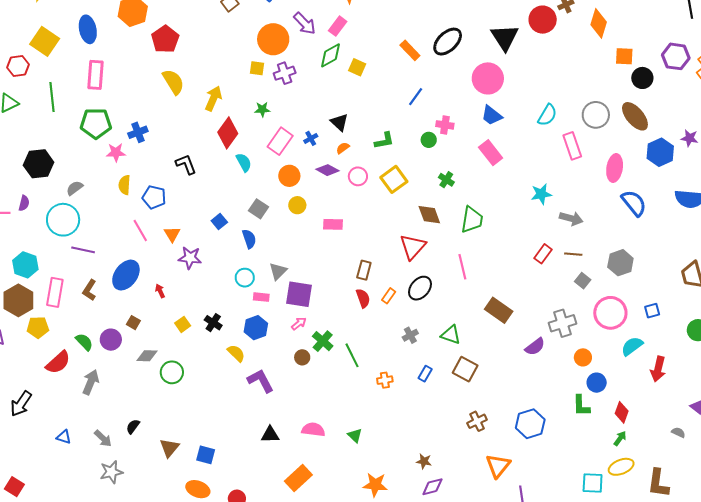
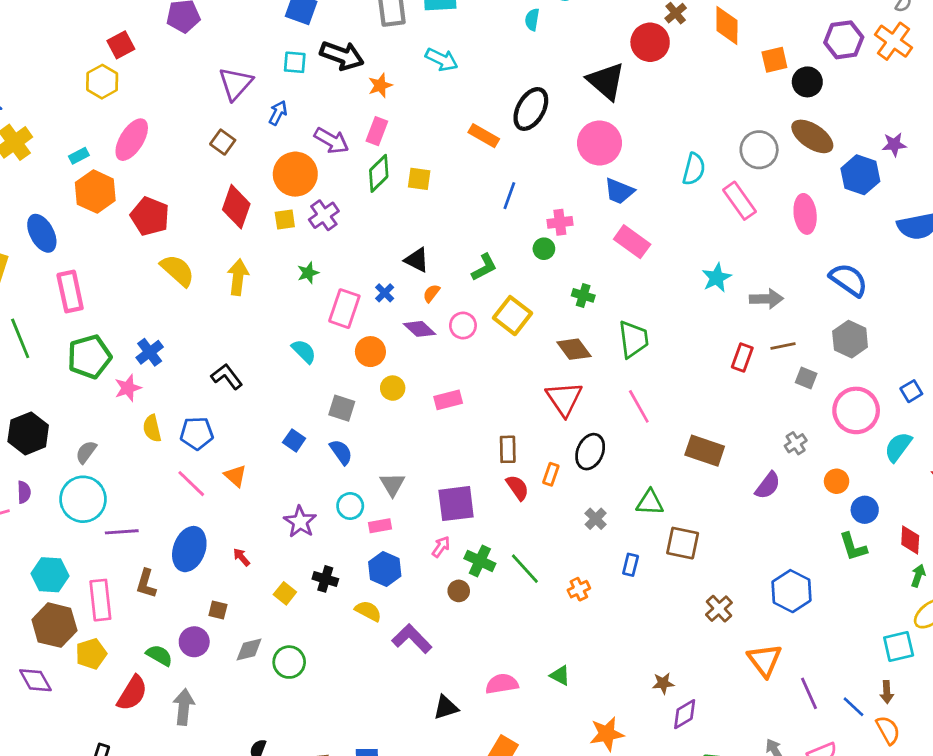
red diamond: (228, 133) -> (236, 207), moved
purple diamond: (328, 170) -> (420, 329), turned 30
blue semicircle: (634, 203) -> (849, 280), moved
purple star: (190, 258) -> (300, 522), moved, turned -30
purple square: (299, 294) -> (456, 504), moved
gray cross: (562, 323) -> (796, 443), size x0.6

